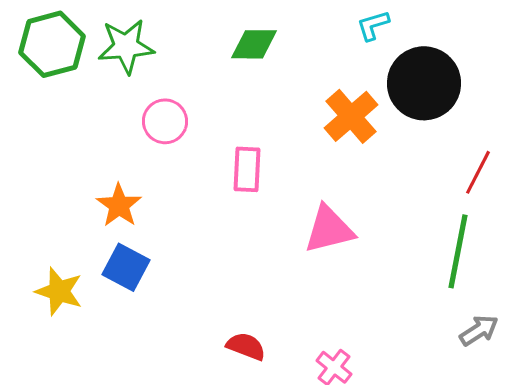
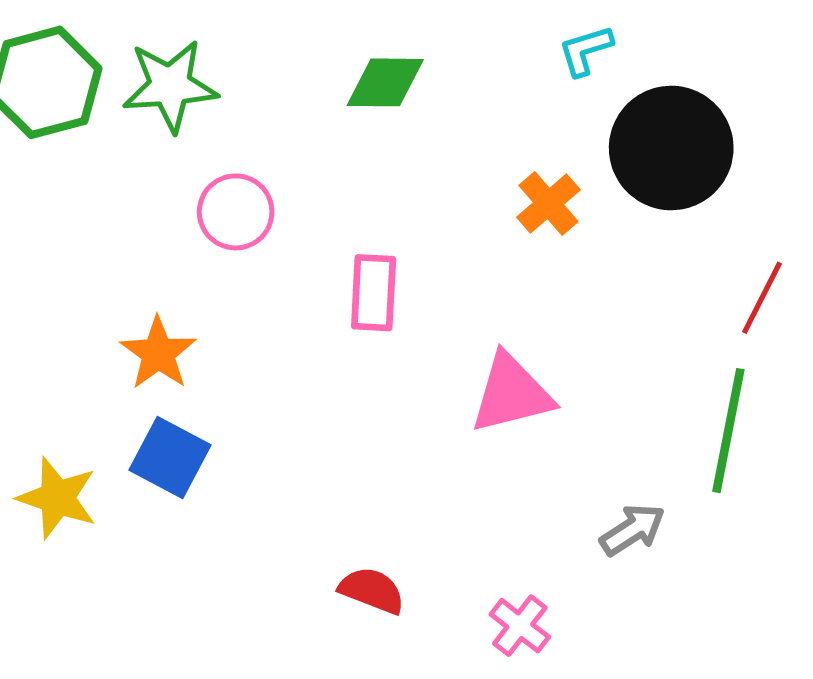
orange cross: (351, 116) -> (548, 204), size x0.7
gray arrow: (479, 330) -> (633, 530), moved

